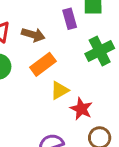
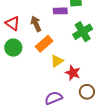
purple rectangle: (70, 19) -> (60, 11), turned -72
brown arrow: (33, 35) -> (36, 24), turned -126

